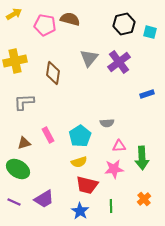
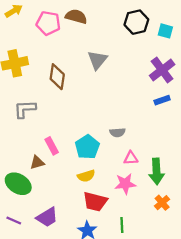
purple cross: (119, 62) -> (162, 70), moved
brown triangle: (24, 143) -> (37, 163), moved
orange cross: (144, 199) -> (162, 203), moved

